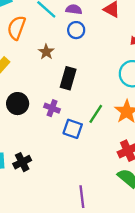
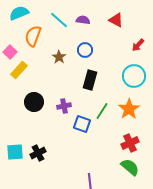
blue circle: (76, 30) -> (85, 50), moved
black rectangle: (68, 78) -> (90, 80), moved
purple cross: (52, 108) -> (64, 106), turned -32

